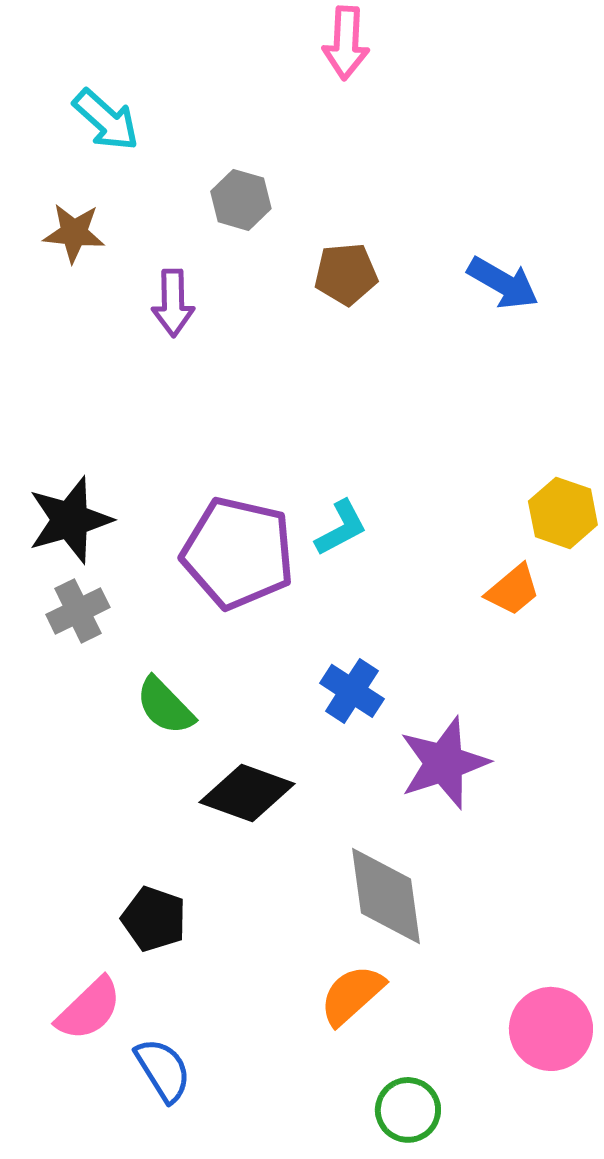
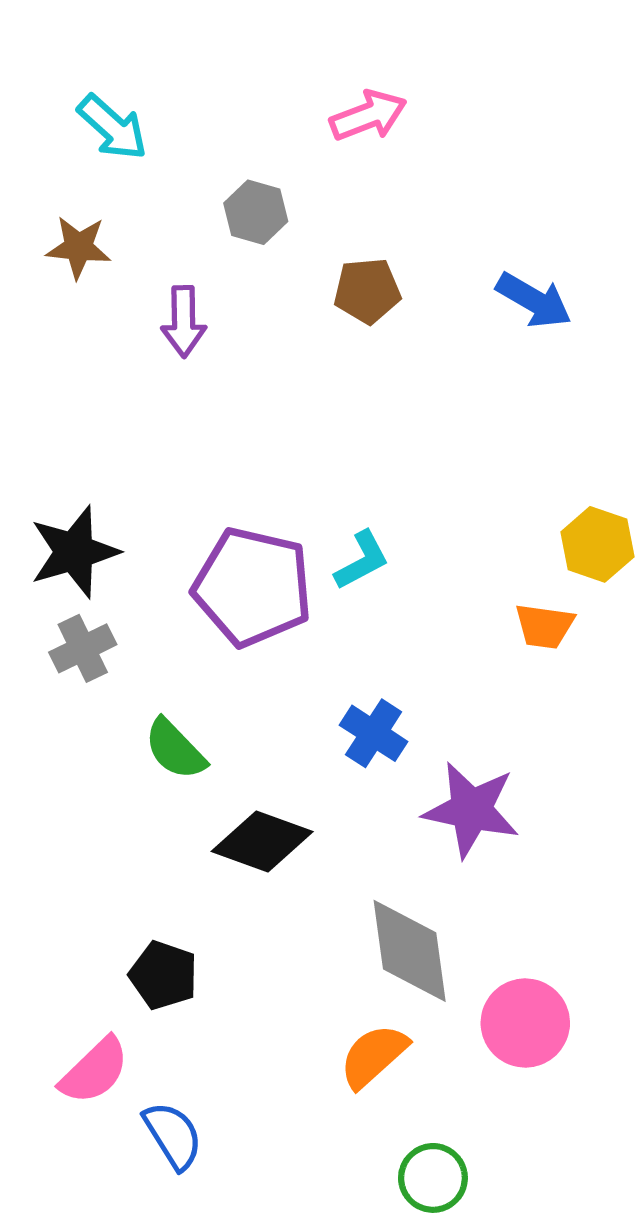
pink arrow: (346, 43) -> (368, 116), moved, turned -114
orange trapezoid: (513, 590) -> (544, 626), turned 48
purple star: (444, 763) -> (471, 810), turned 30
pink circle: (551, 1029) -> (525, 1023), moved

